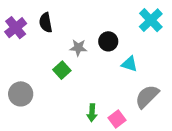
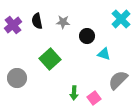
gray star: (78, 48) -> (63, 22), moved
green square: (62, 70) -> (50, 59), size x1.5

